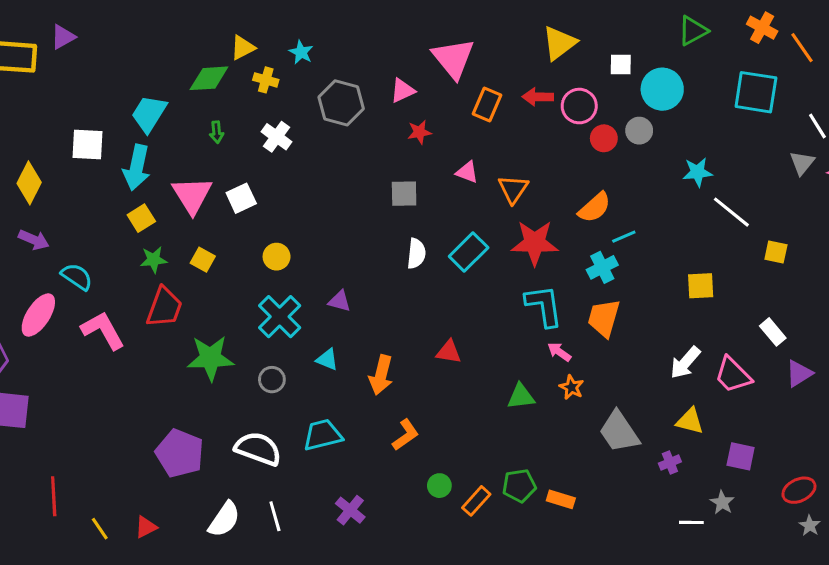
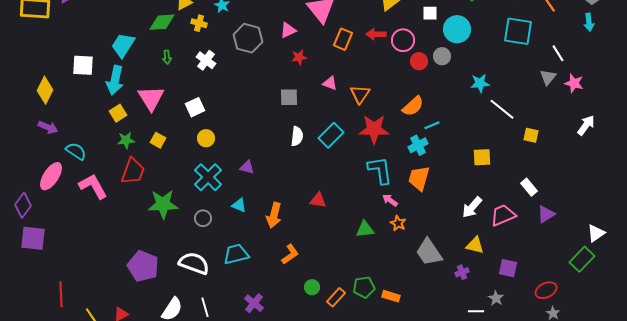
white square: (241, 198) -> (195, 107), moved
pink trapezoid: (733, 375) -> (503, 215), turned 112

